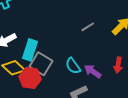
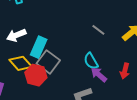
gray line: (88, 27) -> (98, 30), turned 64
cyan semicircle: (73, 66) -> (91, 61), moved

